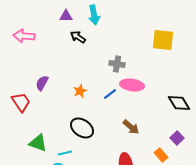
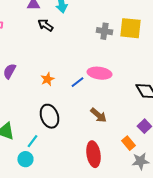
gray cross: (117, 64) -> (104, 31), moved
black ellipse: (82, 128) -> (49, 116), turned 35
cyan line: (65, 153) -> (32, 141), turned -40

